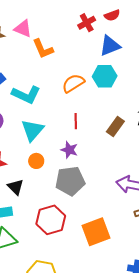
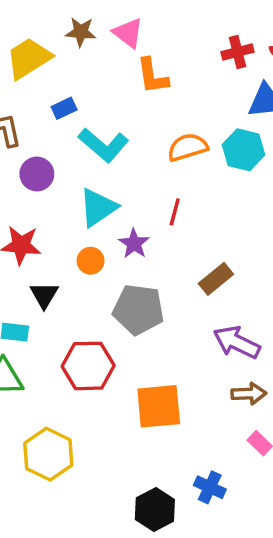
brown rectangle: (115, 126) -> (216, 279), moved
purple star: (69, 150) -> (134, 244), moved

